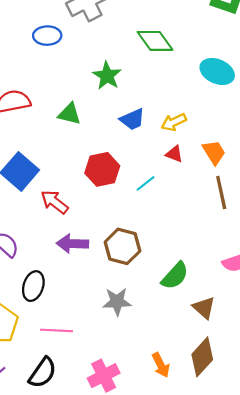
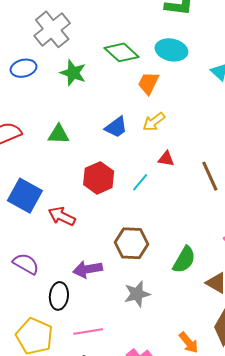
cyan ellipse: (217, 71) -> (171, 50), moved
green star: (107, 76) -> (73, 73), moved
orange trapezoid: (214, 152) -> (148, 83), moved, turned -110
red triangle: (174, 154) -> (166, 159), moved
purple arrow: (72, 244) -> (88, 269), moved

